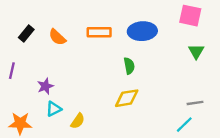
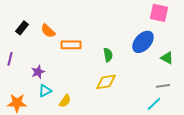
blue ellipse: (142, 31) -> (143, 42), moved, turned -45
orange rectangle: (99, 32) -> (71, 45), moved
green triangle: (196, 51) -> (167, 58), moved, turned -32

